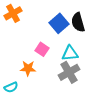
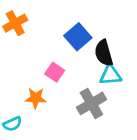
black semicircle: (78, 22) -> (104, 53), moved
cyan triangle: (70, 53) -> (111, 75), moved

